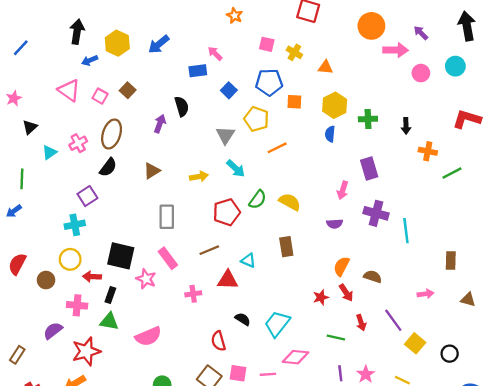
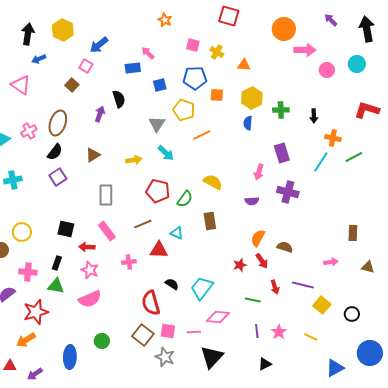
purple arrow: (421, 33) -> (331, 20), moved
yellow hexagon: (117, 43) -> (63, 30), moved
blue square: (229, 90) -> (160, 85), turned 32
pink square: (100, 96) -> (86, 66), moved
purple square: (87, 196) -> (58, 177), moved
green semicircle: (258, 200) -> (185, 199), moved
red pentagon: (227, 212) -> (158, 191), turned 30
cyan cross: (75, 225) -> (13, 180), moved
cyan line: (406, 231) -> (321, 162), moved, turned 40
black square: (121, 256) -> (66, 229), size x0.7
red arrow: (92, 277) -> (87, 247), moved
pink star: (146, 279) -> (90, 270), moved
purple line: (393, 320) -> (303, 285), turned -40
red semicircle: (218, 341) -> (151, 303), size x1.4

